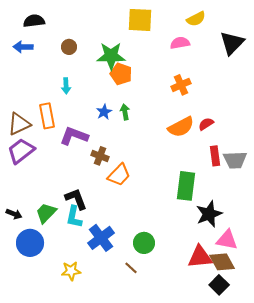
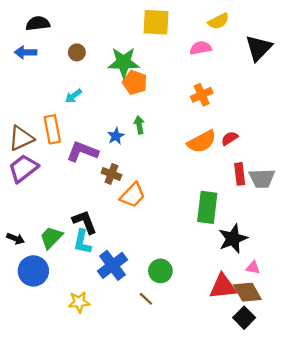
cyan arrow: (66, 86) -> (73, 96), turned 56
blue star: (104, 112) -> (116, 136), moved
pink triangle: (227, 240) -> (253, 268), size x0.6

